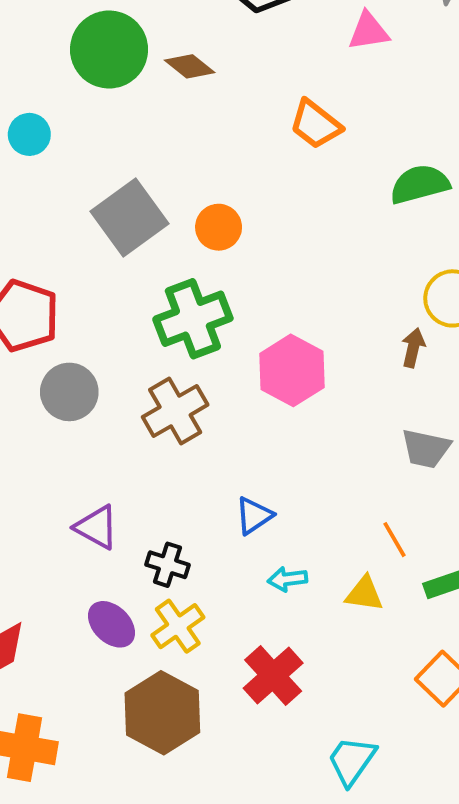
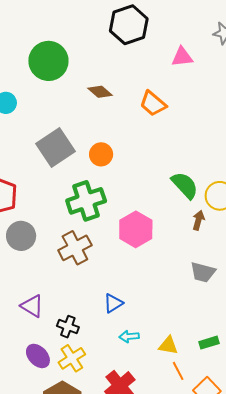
brown diamond: (190, 66) -> (100, 92), moved
green semicircle: (420, 184) -> (185, 185), moved, turned 60
orange line: (394, 540) -> (178, 371), moved

